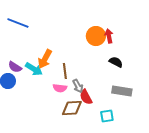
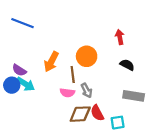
orange circle: (96, 36) -> (87, 56), moved
cyan arrow: (34, 69) -> (26, 84), moved
red semicircle: (86, 97) -> (97, 113), moved

